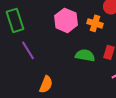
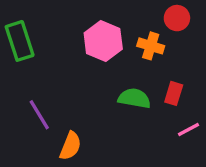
purple line: (28, 50) -> (39, 115), moved

